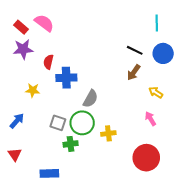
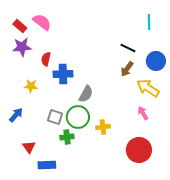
blue circle: (163, 53) -> (156, 61), moved
yellow arrow: (156, 92) -> (148, 88), size x1.6
red triangle: (15, 154) -> (29, 147), moved

